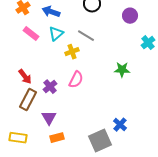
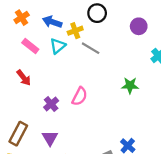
yellow cross: (72, 52) -> (75, 31), moved
red arrow: (25, 77) -> (24, 78), moved
brown rectangle: (28, 100) -> (18, 134), moved

